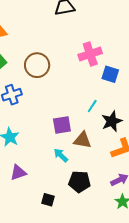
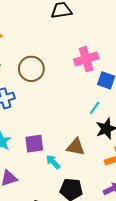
cyan line: (92, 106) -> (95, 108), moved
purple square: (62, 125) -> (34, 144), moved

